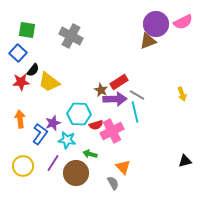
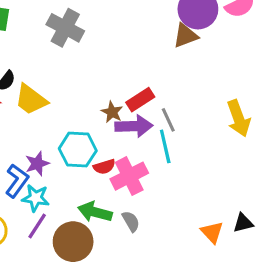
yellow arrow: (182, 94) -> (239, 118), size x1.6
gray line: (137, 95) -> (168, 120), turned 35
cyan star: (67, 140) -> (36, 198), moved
green arrow: (90, 154) -> (95, 212), size x1.5
orange triangle: (123, 167) -> (212, 232), moved
gray semicircle: (113, 183) -> (131, 221), moved

